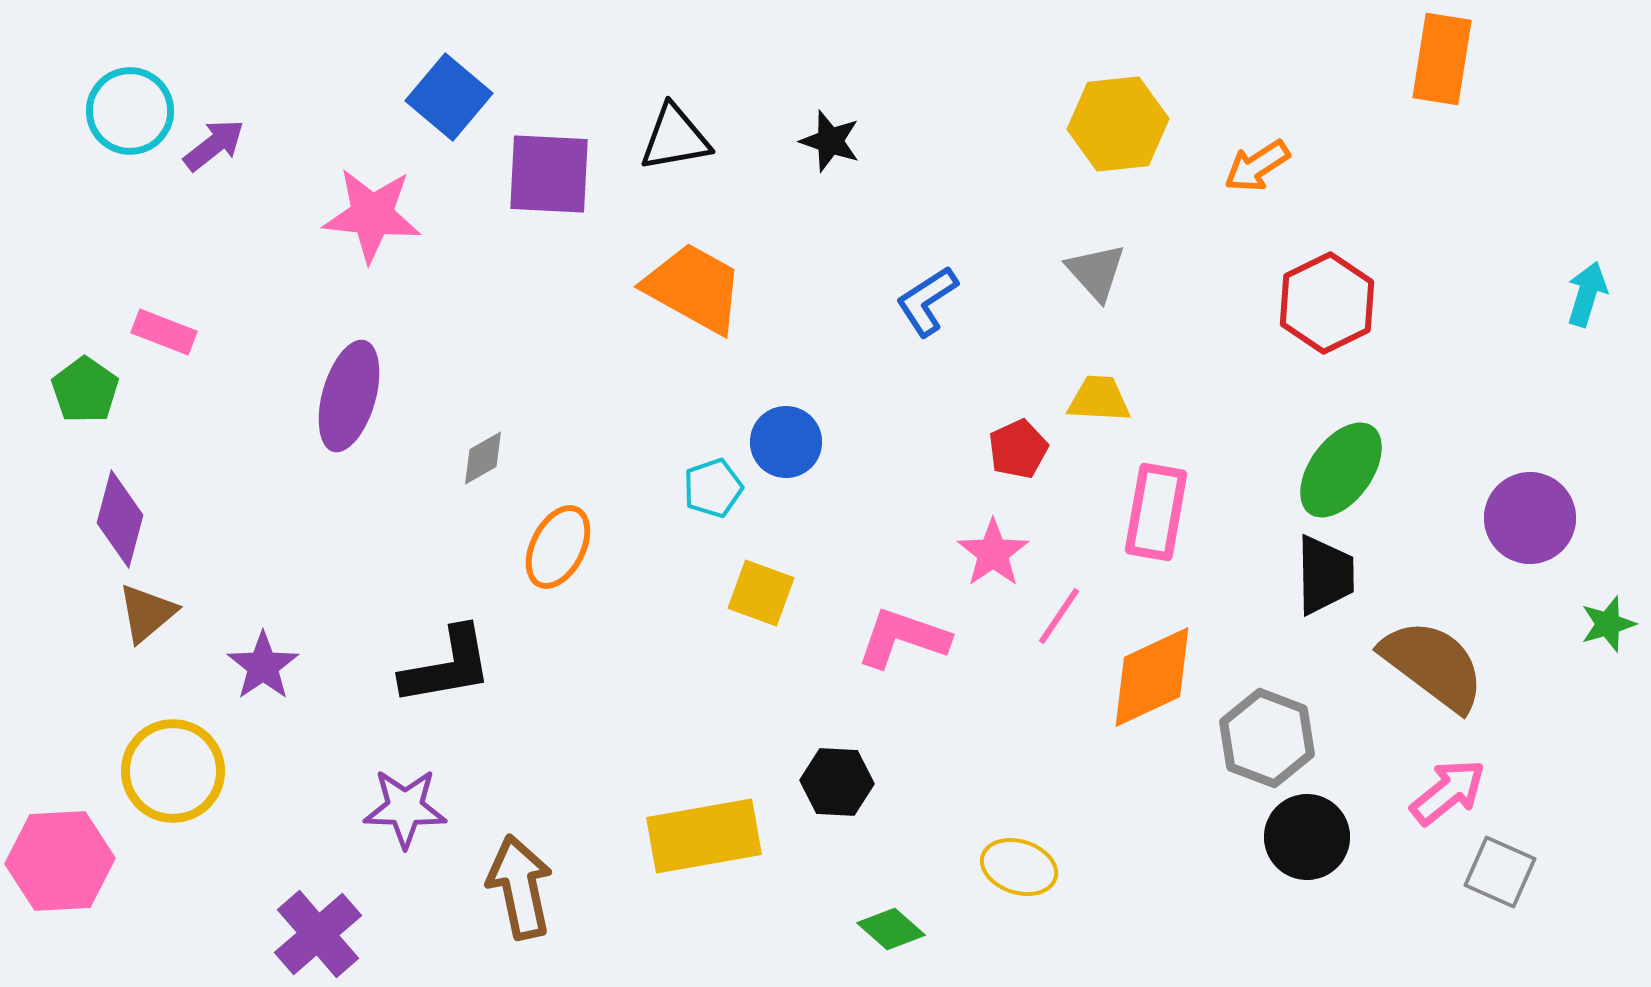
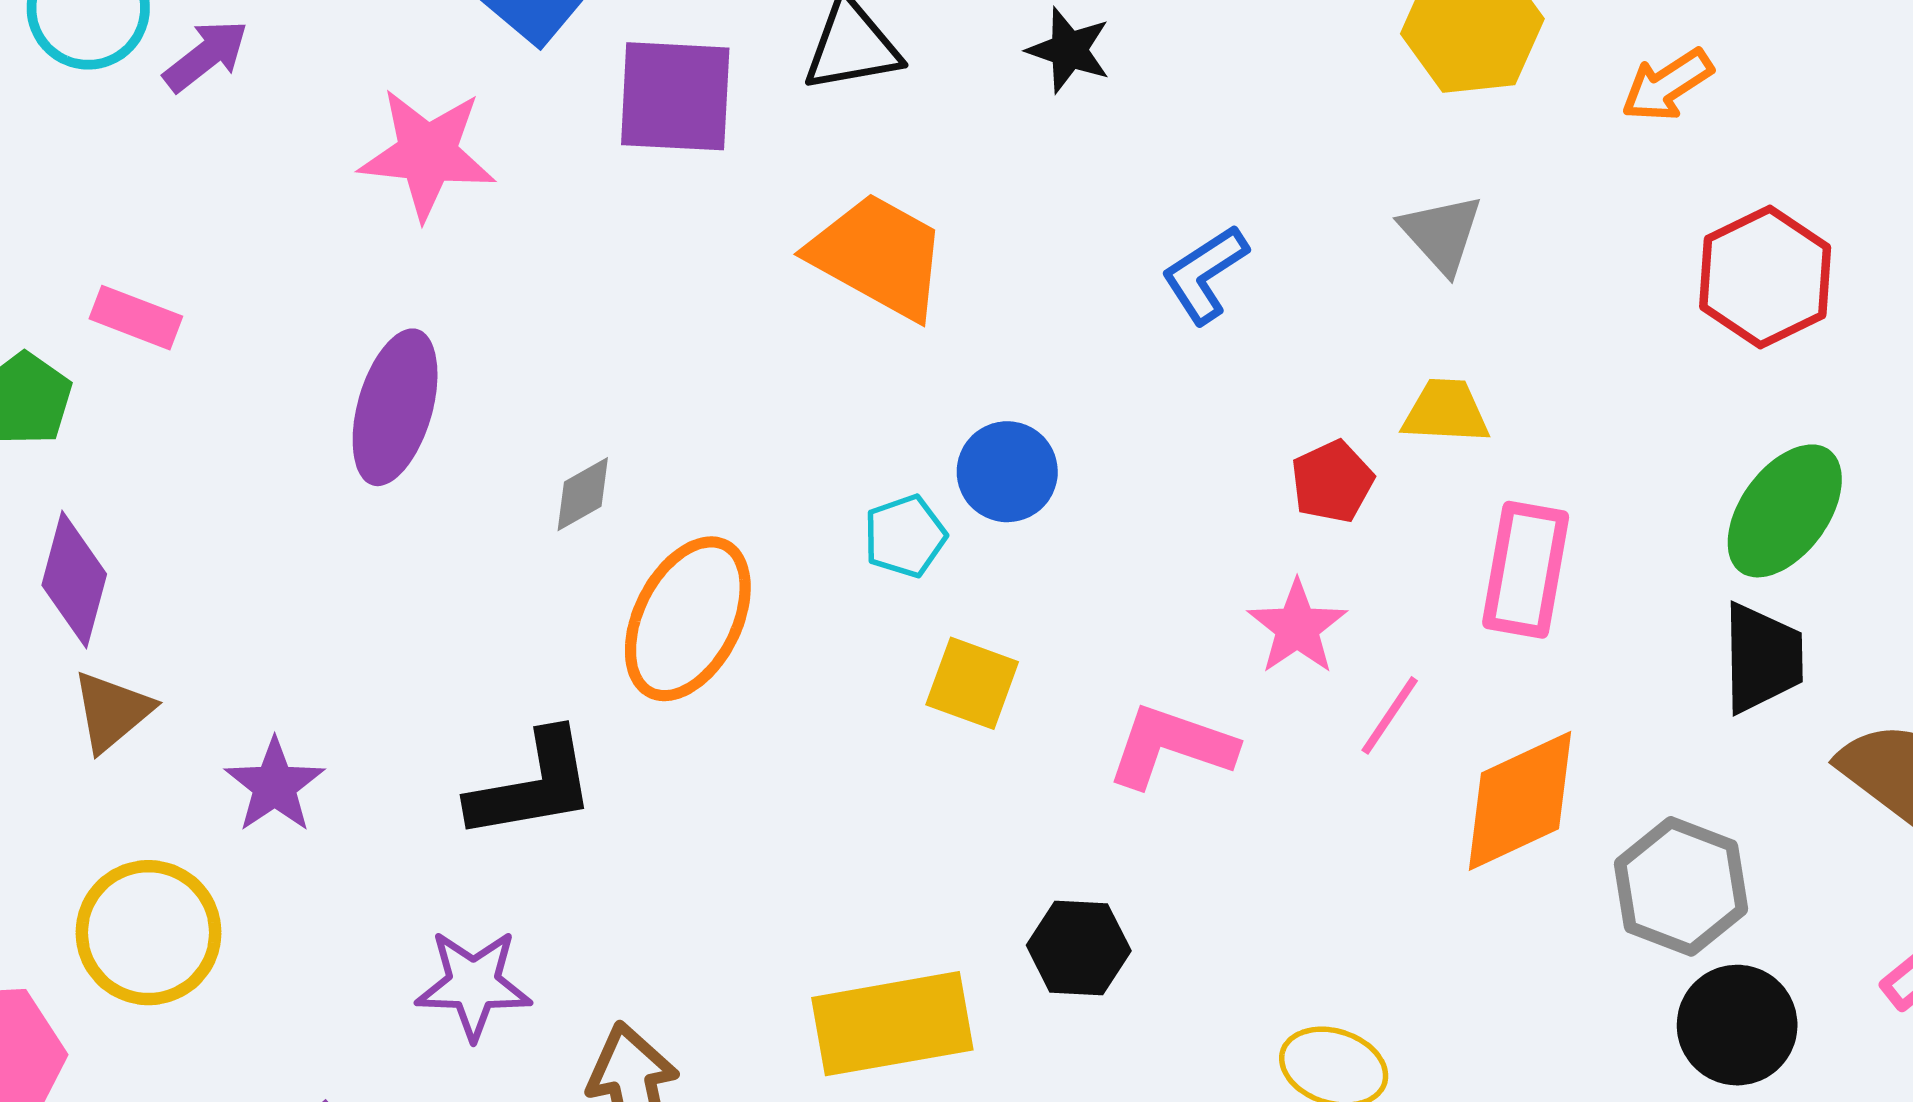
orange ellipse: (558, 547) -> (688, 619), size x1.4

